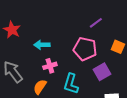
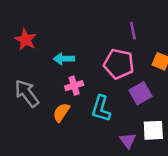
purple line: (96, 23) -> (133, 31), turned -64

